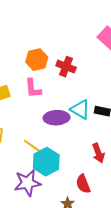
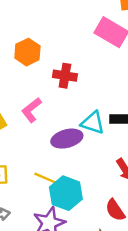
orange hexagon: (37, 60) -> (27, 52), moved
pink L-shape: (33, 88) -> (32, 110), turned 70

